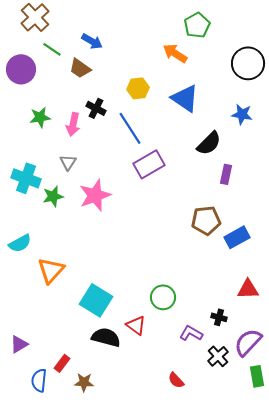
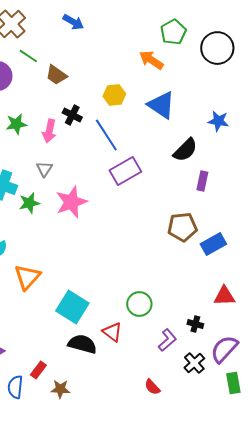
blue arrow: (92, 41) -> (73, 22), moved
black circle: (248, 63) -> (217, 48), moved
purple L-shape: (191, 333) -> (167, 340), turned 110

